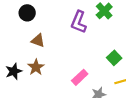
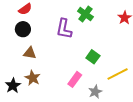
black circle: (27, 13) -> (23, 29), moved
green square: (114, 58) -> (93, 57), moved

